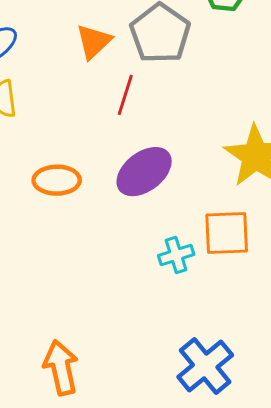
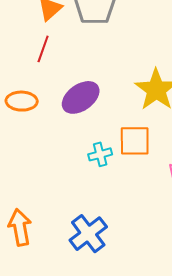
red line: (125, 95) -> (43, 49), moved
blue cross: (205, 366) -> (88, 234), moved

